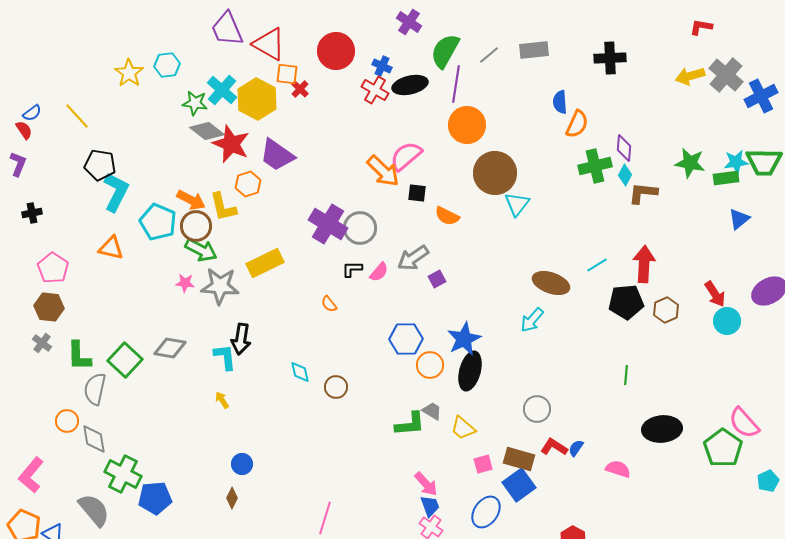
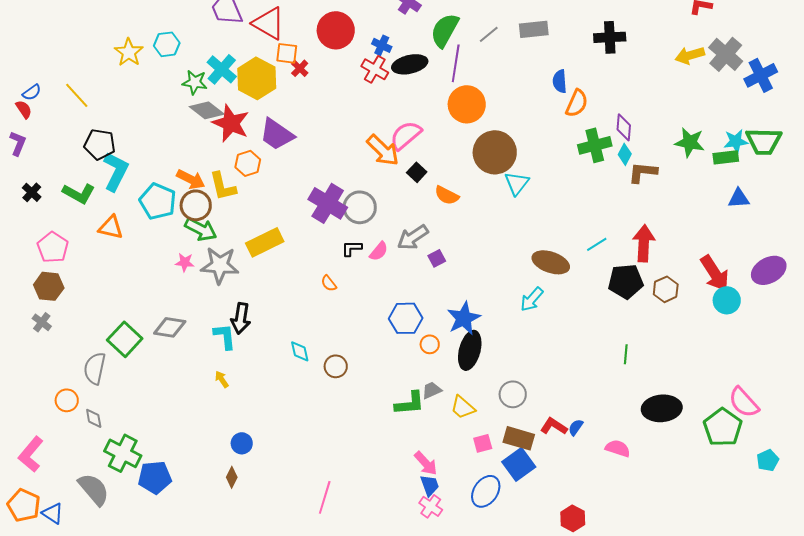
black square: (417, 193) -> (417, 172), turned 36
black cross: (32, 213) -> (32, 192), turned -36
blue triangle: (739, 219) -> (739, 198), turned 35
red arrow: (715, 294) -> (715, 273), size x1.4
green L-shape: (79, 356) -> (79, 193), moved, turned -60
orange circle: (430, 365) -> (430, 344), size x0.7
gray circle: (537, 409) -> (513, 394), moved
gray trapezoid: (432, 411) -> (432, 390), turned -55
gray diamond: (94, 439) -> (94, 418), size x0.7

